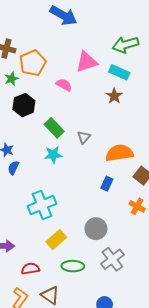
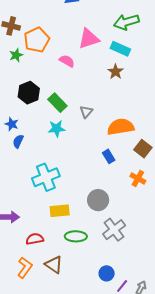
black hexagon: (24, 105) -> (29, 93), moved
blue rectangle: (107, 184) -> (109, 156), turned -56
yellow rectangle: (56, 240) -> (60, 211), turned 36

